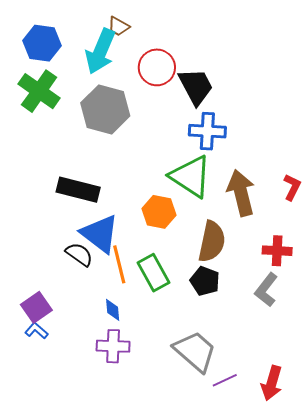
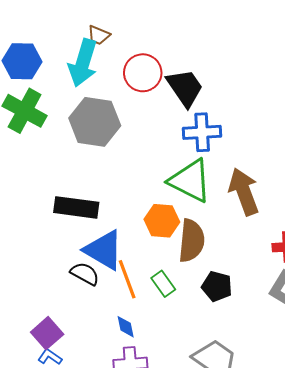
brown semicircle: (212, 242) -> (192, 241), moved
green rectangle: (153, 273) -> (163, 284), size x0.7

